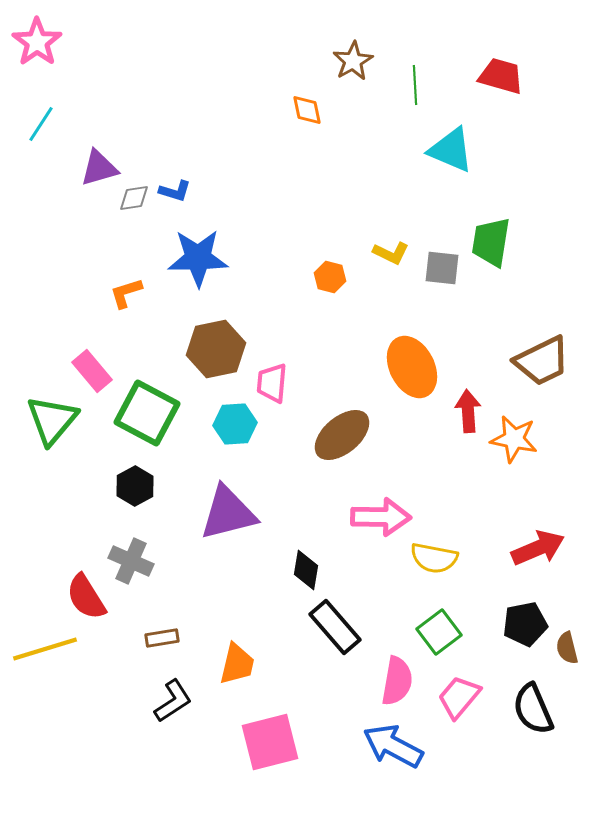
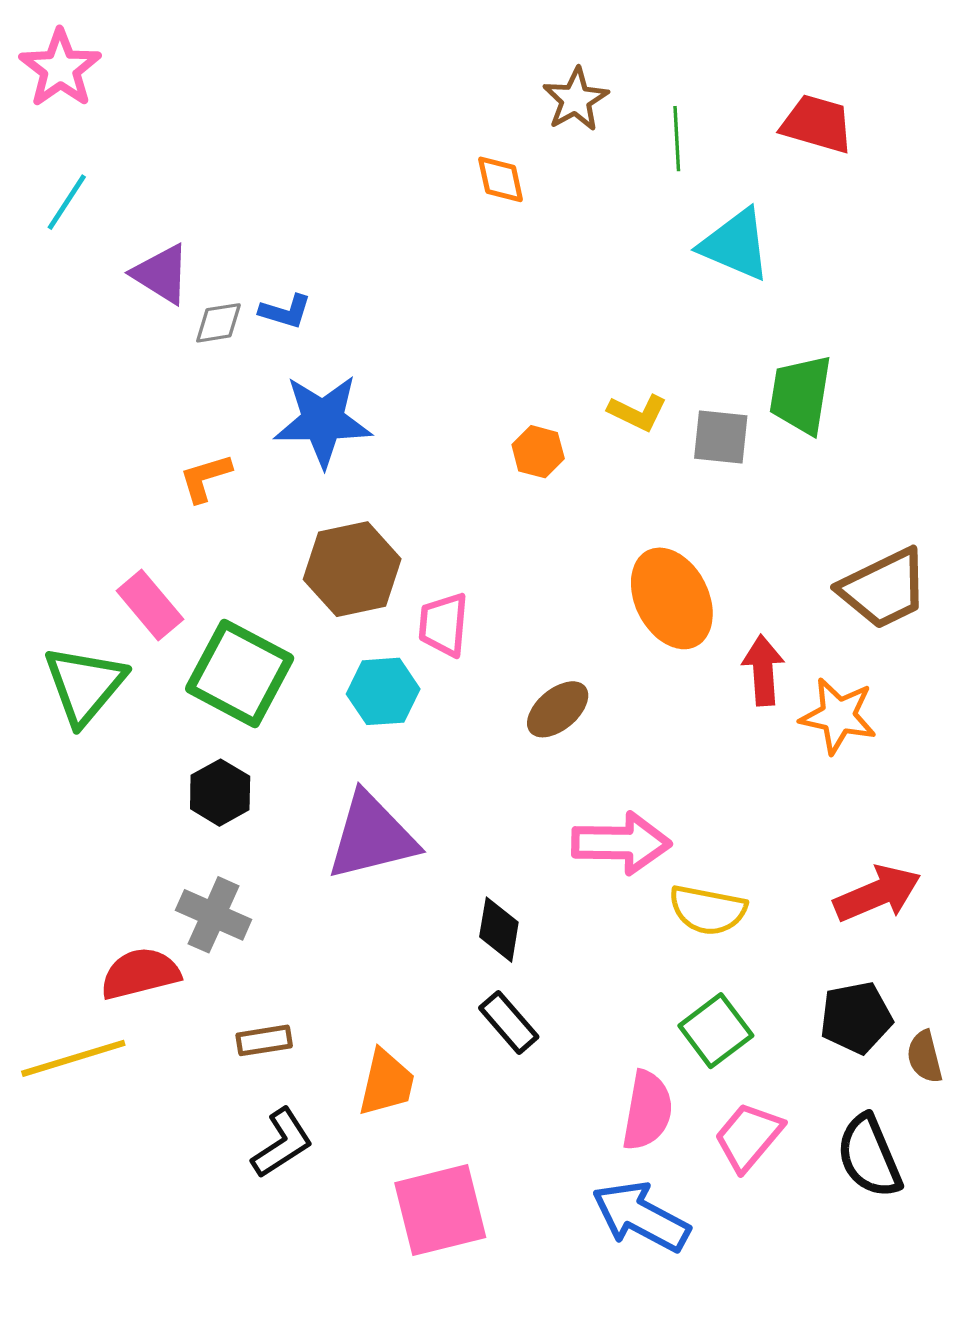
purple triangle: (99, 168) -> (161, 274), turned 48
brown ellipse: (342, 435) -> (558, 709), size x0.7
red semicircle: (86, 597) -> (140, 974), turned 108
black rectangle: (335, 627) -> (509, 1022), moved, size x0.7

